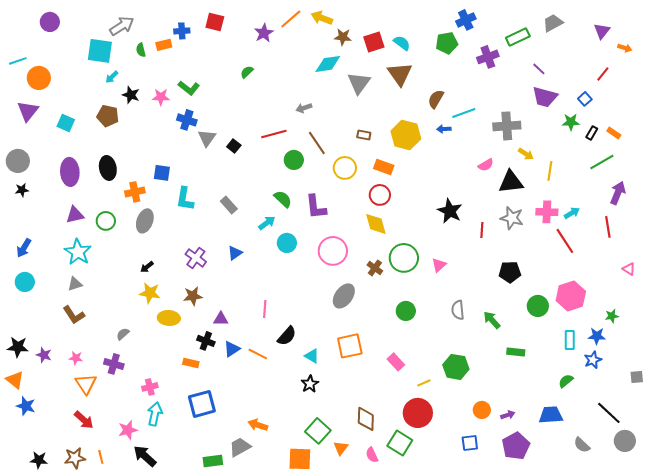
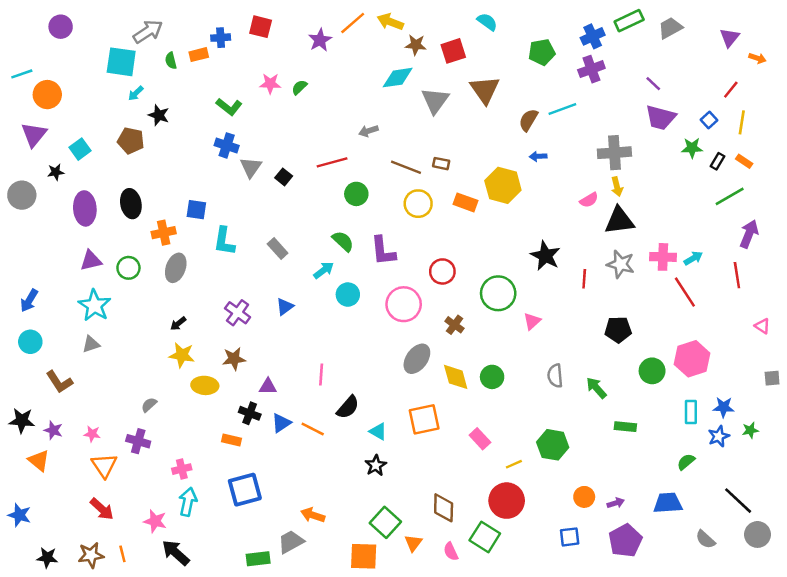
blue cross: (466, 20) -> (593, 36), moved
green rectangle: (518, 37) -> (629, 21), moved
cyan semicircle: (402, 43) -> (487, 22), moved
pink star: (161, 97) -> (270, 84), moved
cyan line: (464, 113) -> (562, 109), moved
cyan square: (66, 123) -> (80, 149), turned 30
yellow hexagon: (406, 135) -> (503, 185), moved
brown line: (317, 143) -> (406, 167), moved, turned -35
yellow arrow: (526, 154) -> (617, 187), moved, turned 42
yellow line: (550, 171) -> (742, 122), moved
black star: (22, 190) -> (56, 172), moved
red circle: (380, 195) -> (442, 271), moved
yellow diamond: (376, 224) -> (456, 377), moved
green circle: (404, 258) -> (498, 293), moved
brown L-shape: (74, 315) -> (59, 382), moved
green star: (612, 316) -> (750, 430), moved
gray square: (637, 377) -> (772, 378), moved
orange triangle: (15, 380) -> (39, 461), moved
blue star: (26, 406) -> (19, 515), moved
pink star: (128, 430) -> (155, 521), turned 30

